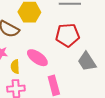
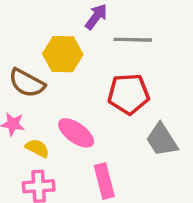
yellow semicircle: (15, 67) -> (37, 148), turned 120

